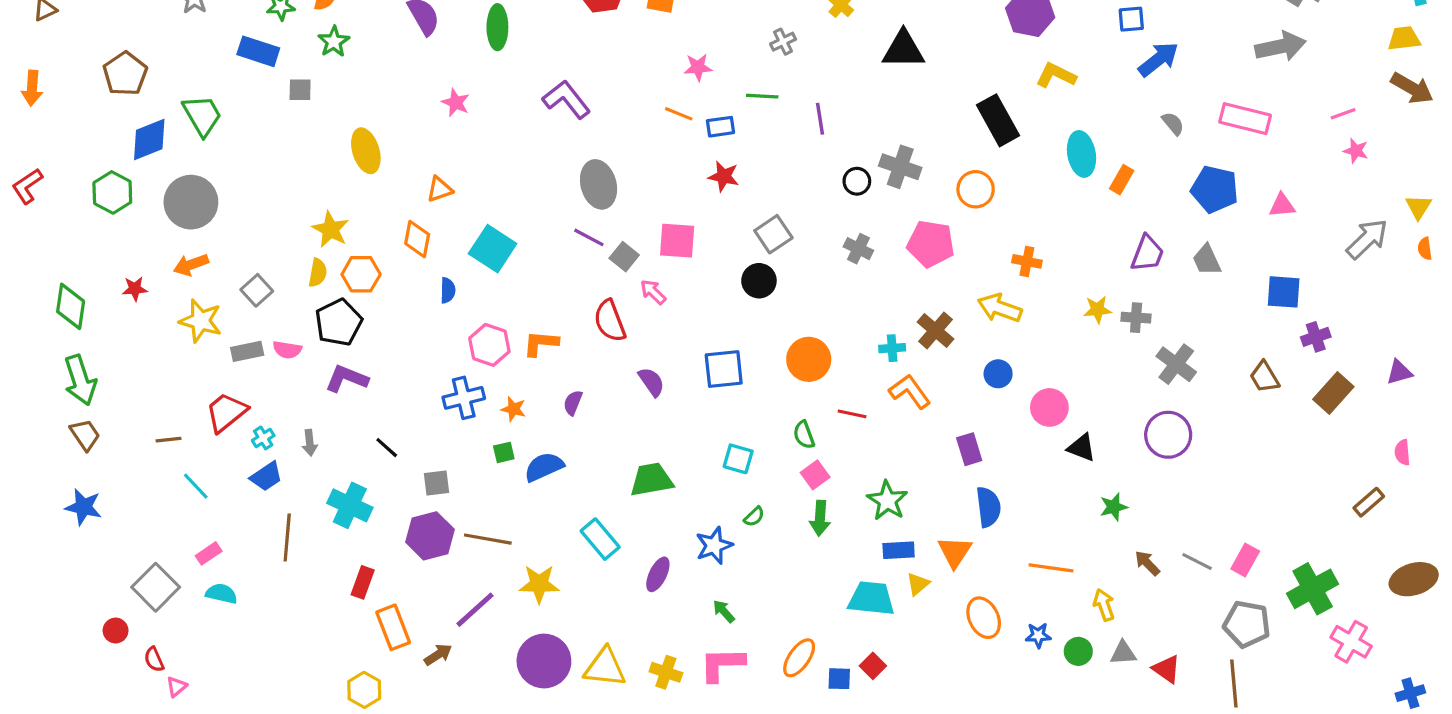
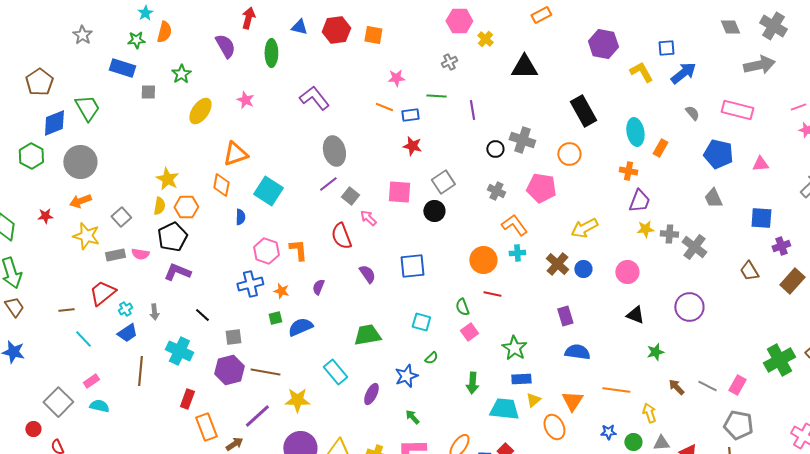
green star: (334, 42) -> (181, 74), moved
yellow L-shape: (1056, 75) -> (641, 72), moved, turned 35
yellow ellipse: (366, 151) -> (200, 111), moved, turned 52
orange triangle: (440, 189) -> (235, 154), size x1.5
purple line: (589, 237) -> (328, 184), turned -66
pink square: (677, 241) -> (399, 192), moved
purple trapezoid: (1147, 253) -> (639, 201), moved
orange cross: (1027, 261) -> (628, 171), moved
yellow arrow: (1000, 308) -> (584, 228), turned -48
brown cross: (935, 330) -> (557, 264), moved
orange L-shape: (541, 343) -> (298, 250), turned 80
orange circle: (809, 359) -> (483, 260), moved
gray cross: (1176, 364) -> (694, 247), moved
orange L-shape: (910, 391) -> (514, 225), moved
pink circle: (1049, 407) -> (627, 272), moved
blue semicircle: (988, 507) -> (577, 352), turned -75
green arrow: (820, 518) -> (472, 383), moved
orange triangle: (955, 552) -> (572, 401), moved
green cross: (1313, 589) -> (779, 360), moved
orange ellipse: (984, 618) -> (554, 427), moved

